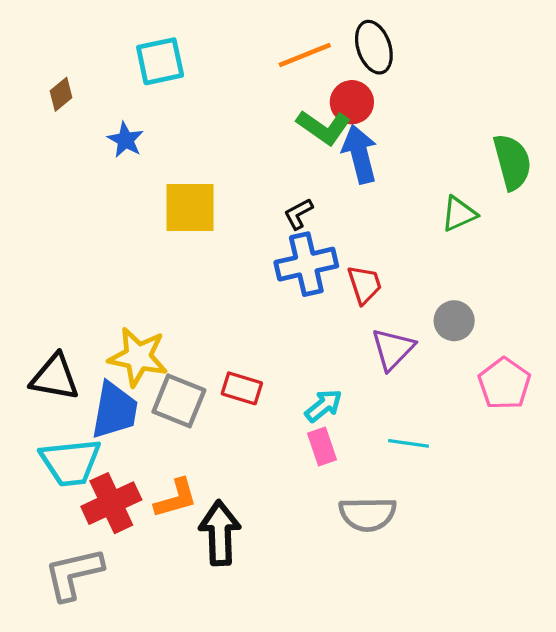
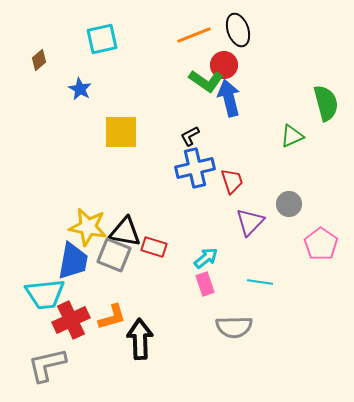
black triangle: (55, 377) -> (125, 232), moved

